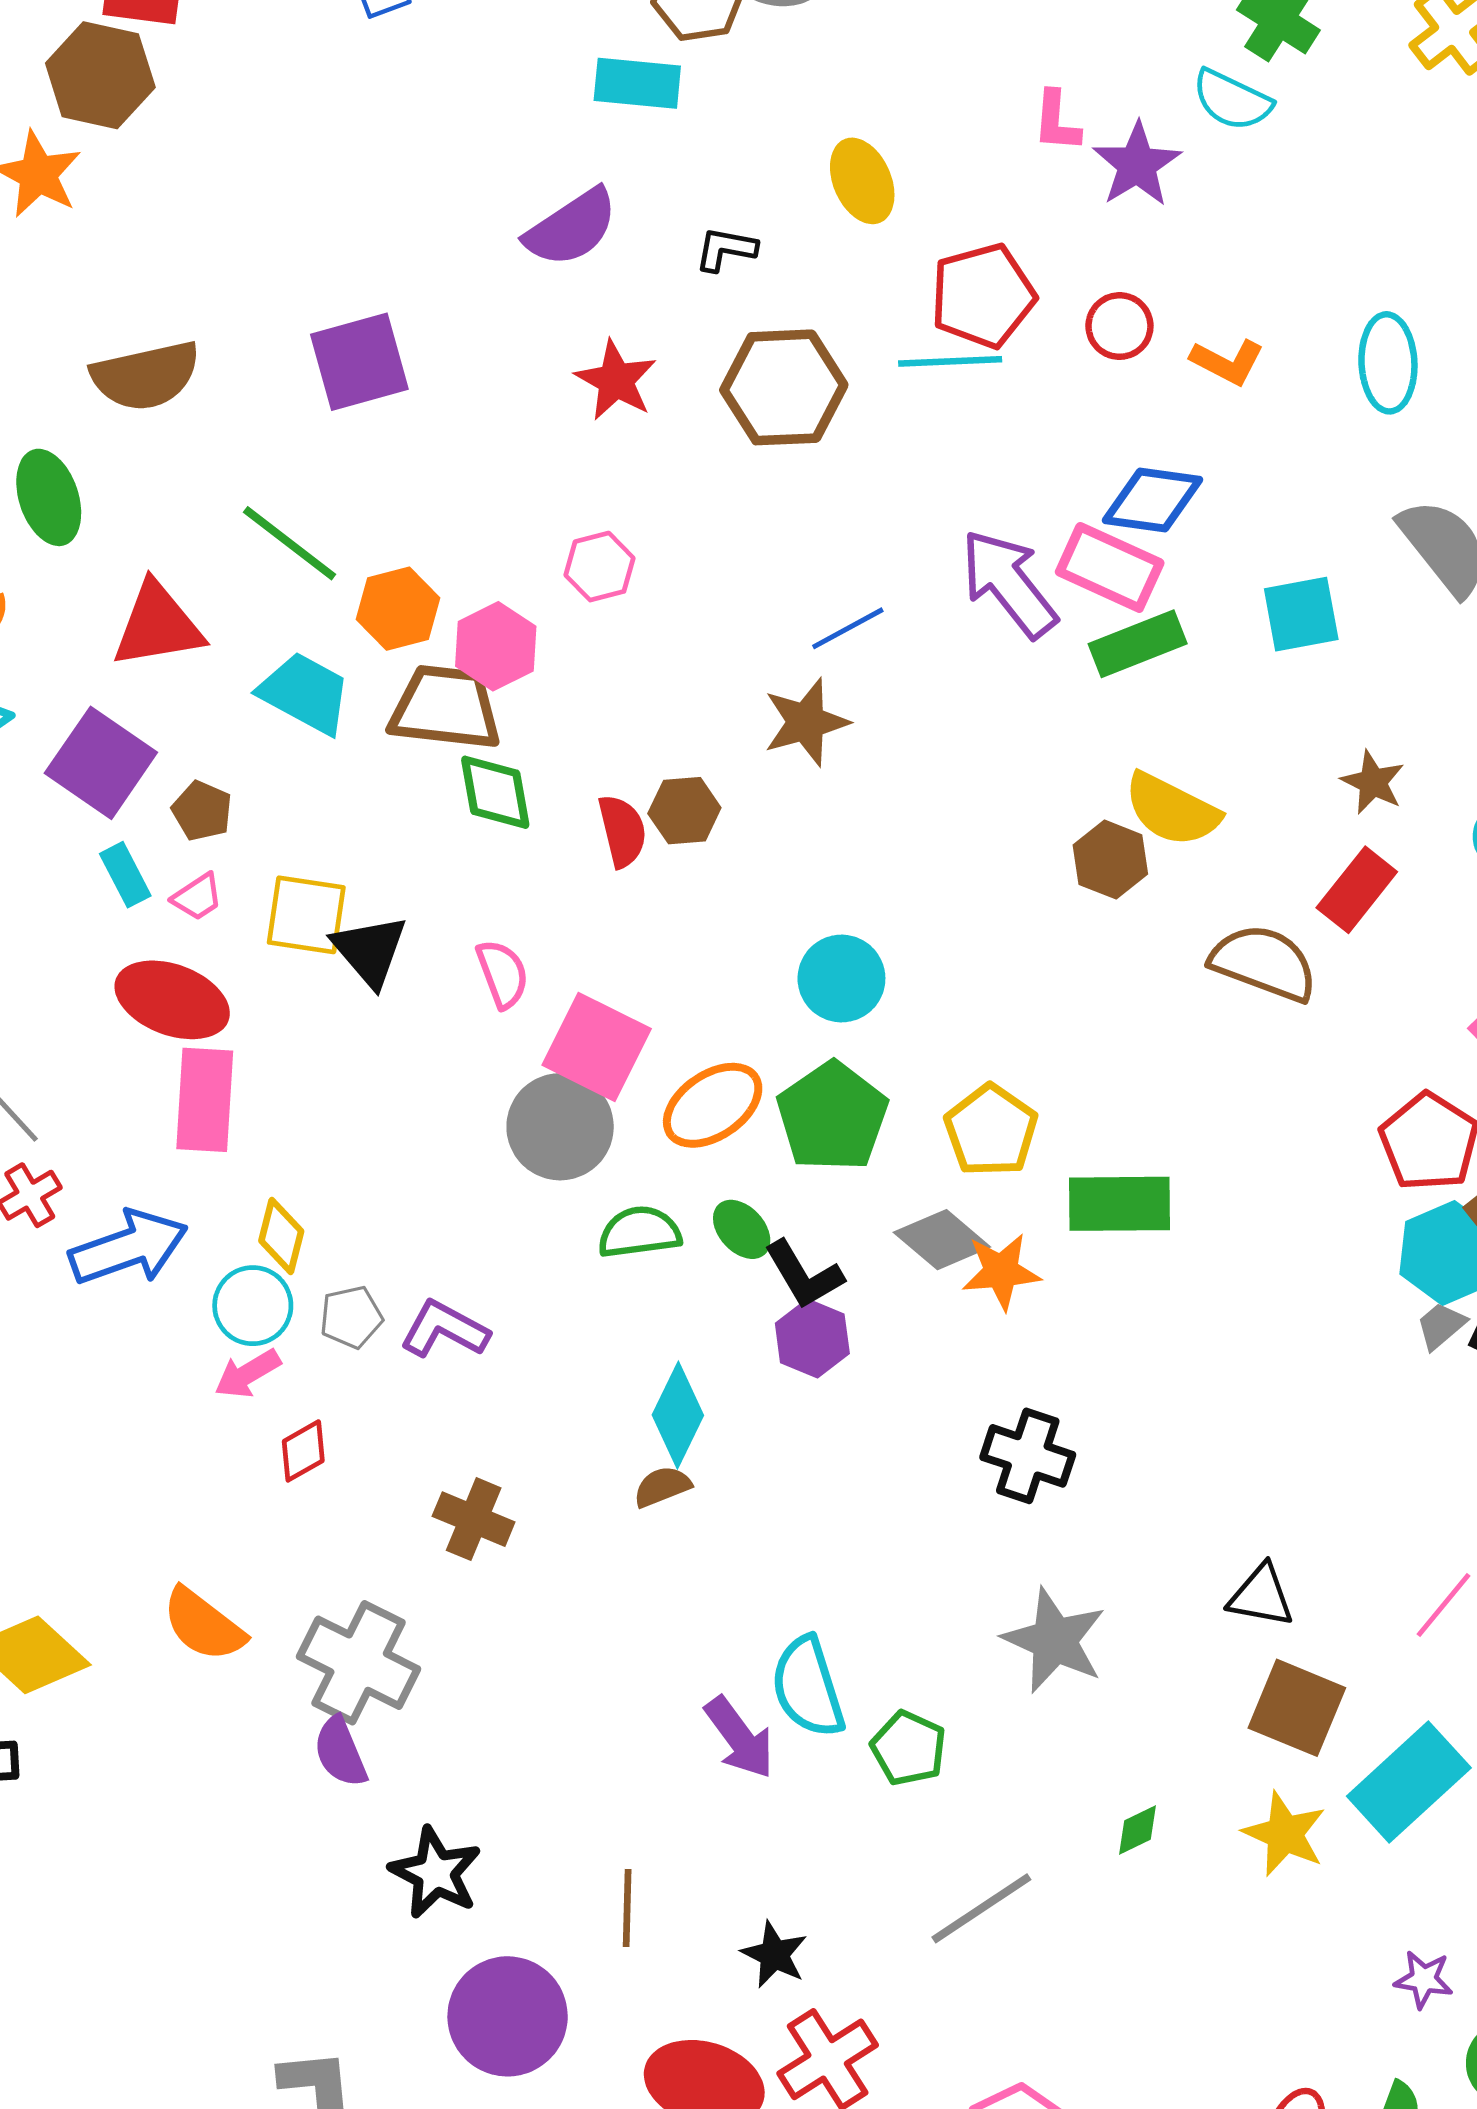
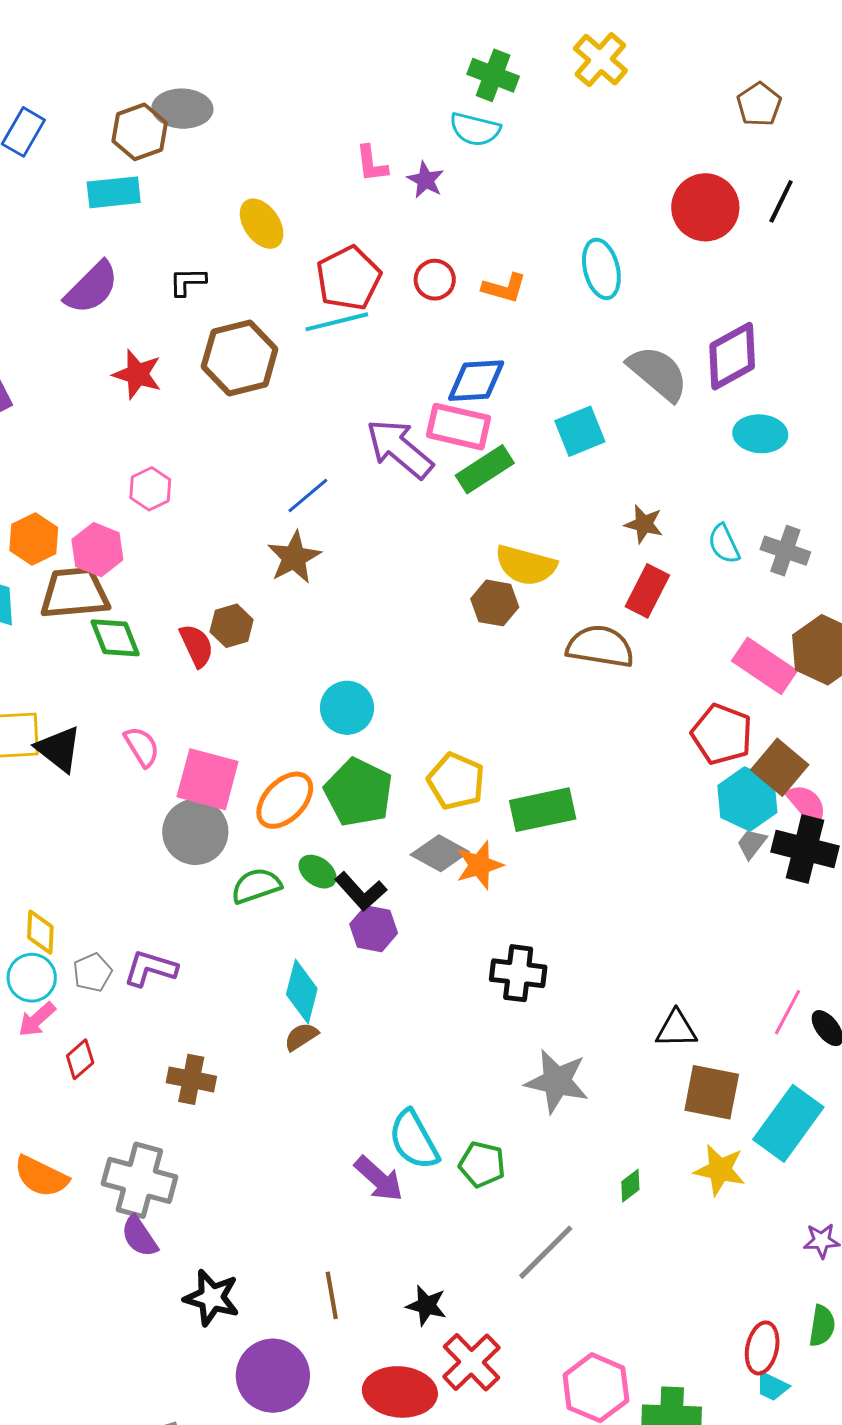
purple star: (1137, 165) -> (426, 180), size x0.7

